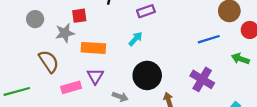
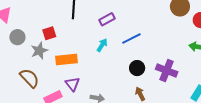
gray circle: (35, 19) -> (17, 37), moved
blue line: (209, 39) -> (131, 38), moved
black circle: (147, 75) -> (137, 68), moved, size x0.6

